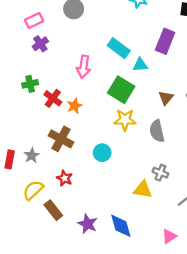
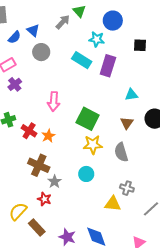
purple rectangle: (165, 41) -> (108, 66), moved
cyan rectangle: (119, 48) -> (82, 60), moved
cyan triangle: (140, 65) -> (131, 95), moved
cyan circle: (102, 153) -> (86, 174), moved
gray star: (32, 155) -> (55, 182), moved

